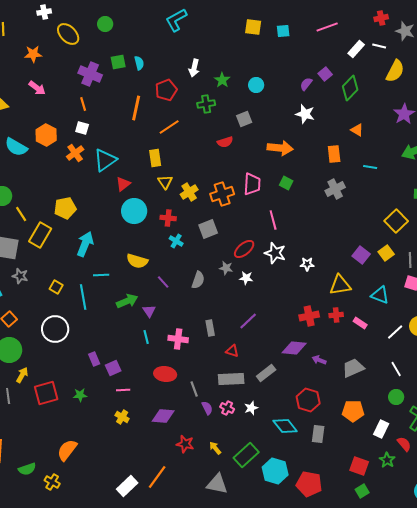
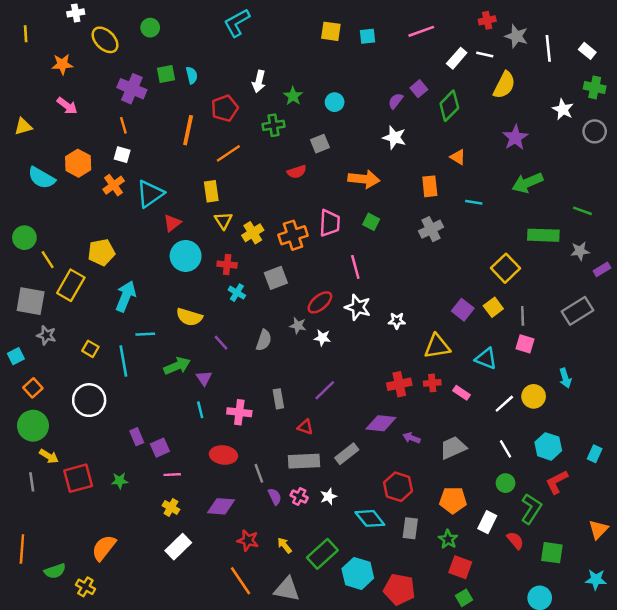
yellow arrow: (22, 375) -> (49, 456), turned 91
green star: (387, 460) -> (448, 539), moved
orange line: (157, 477) -> (241, 581), moved, turned -70
white rectangle: (127, 486) -> (178, 547), moved

